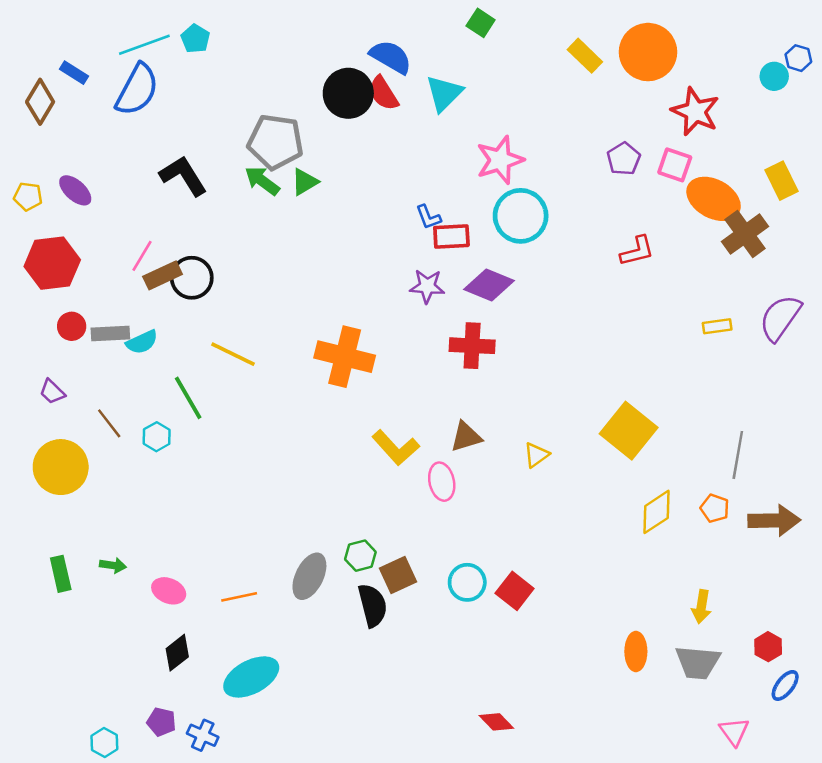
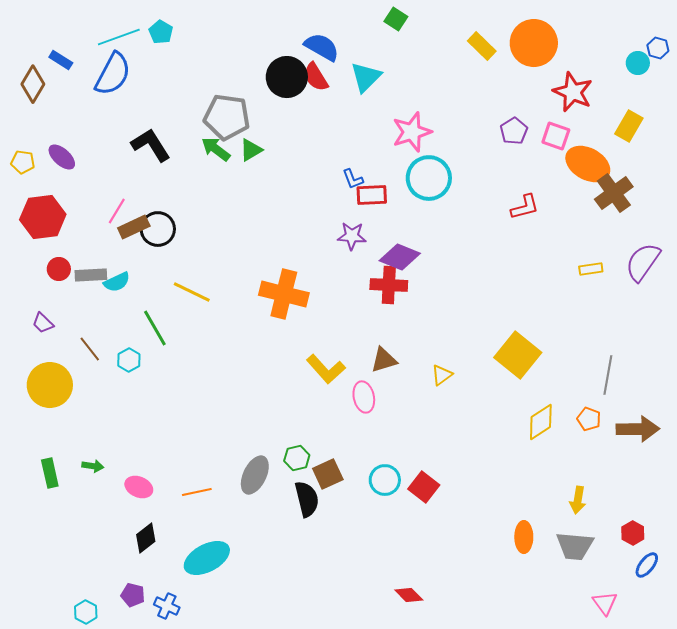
yellow rectangle: (781, 181) -> (629, 126), moved, turned 56
purple diamond: (489, 285) -> (400, 257), moved

